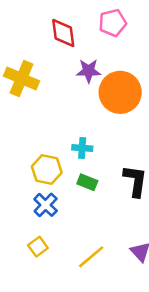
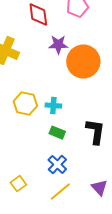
yellow hexagon: (47, 170) -> (25, 104), moved
blue cross: (46, 205) -> (57, 165), moved

